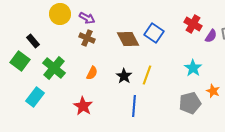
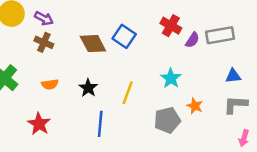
orange semicircle: (92, 73) -> (50, 84), turned 56
yellow line: (147, 75) -> (128, 93), moved

